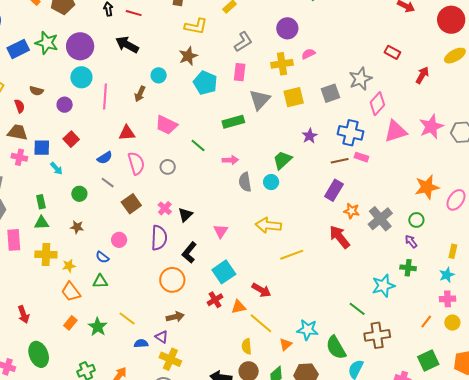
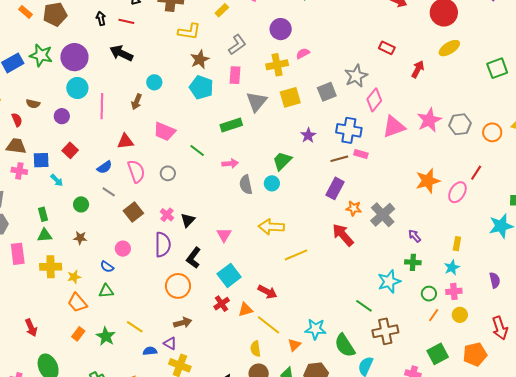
brown star: (188, 56) -> (200, 59), moved
green circle: (416, 220) -> (429, 294), moved

